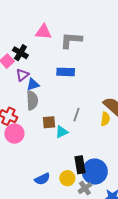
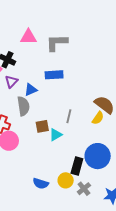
blue triangle: (33, 84) -> (31, 90), moved
yellow semicircle: (105, 119) -> (98, 118), turned 32
black rectangle: (80, 165) -> (77, 166), turned 30
blue circle: (95, 172) -> (98, 156), moved
blue semicircle: (42, 179) -> (41, 183), turned 49

